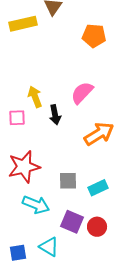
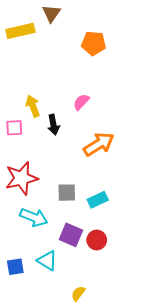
pink semicircle: (82, 93) -> (81, 102), size x0.7

